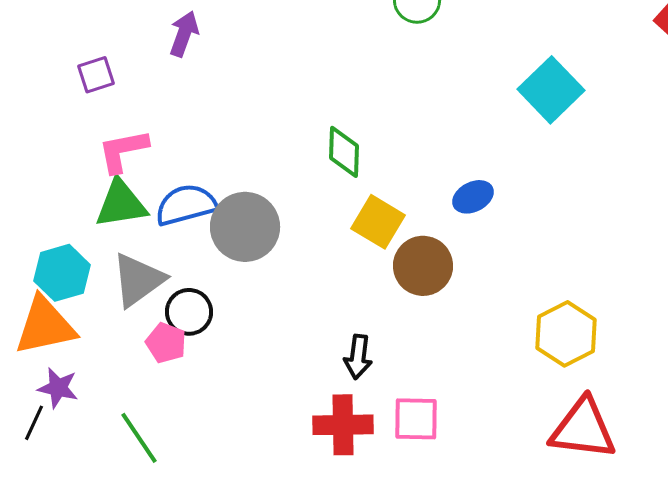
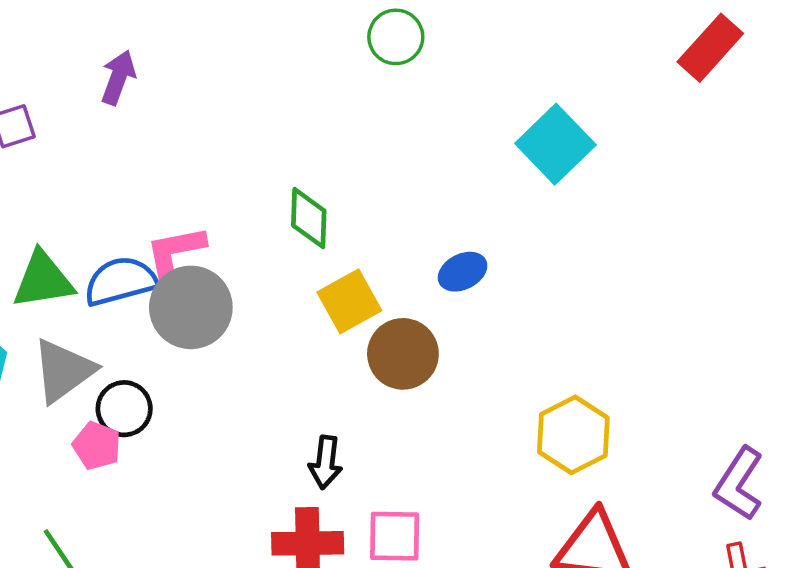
pink L-shape: (123, 151) -> (175, 251), moved
yellow square: (378, 222) -> (349, 301), turned 30

